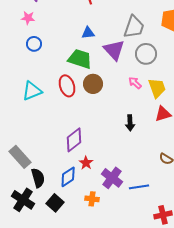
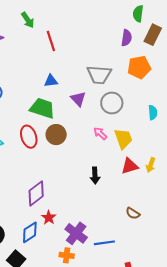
gray trapezoid: (134, 27) -> (99, 75), turned 75
purple triangle: (114, 50) -> (78, 99), size x0.7
orange cross: (92, 199) -> (67, 255), moved

